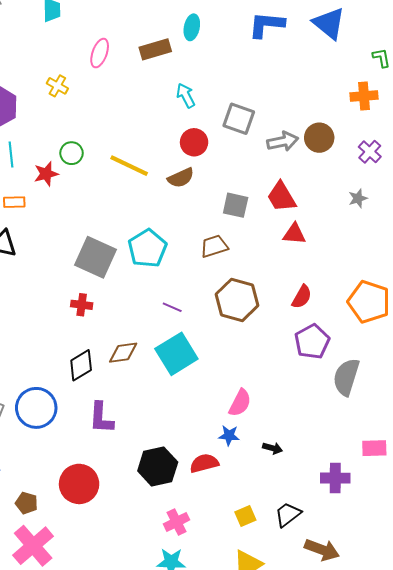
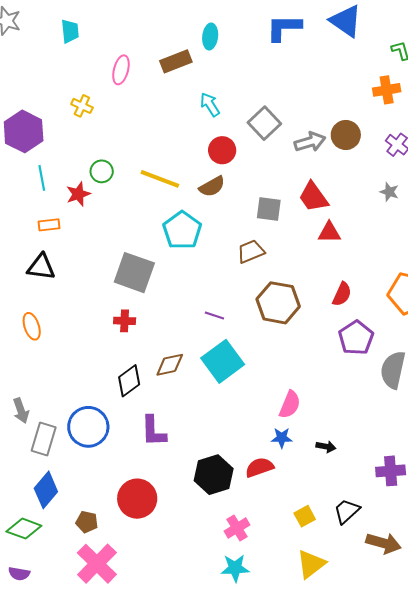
gray square: (239, 119) -> (264, 123), turned 32
gray star: (358, 198) -> (389, 192), turned -30
cyan pentagon: (147, 248) -> (182, 230), moved

